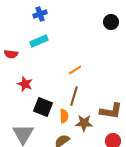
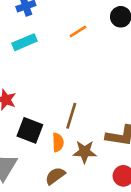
orange line: (75, 70) -> (78, 31), moved

